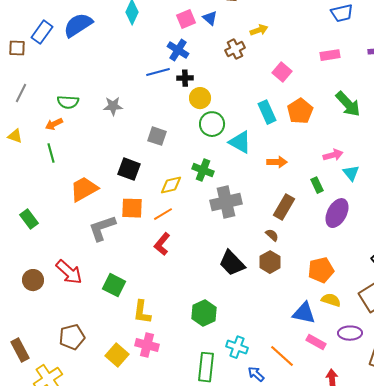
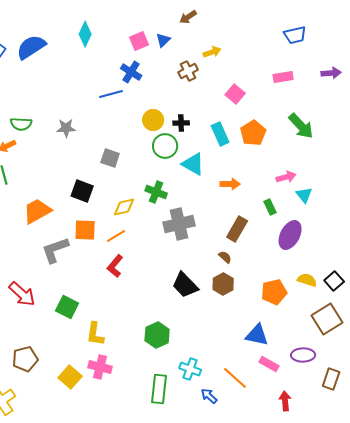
blue triangle: (210, 18) -> (163, 40), turned 35
black cross: (185, 78) -> (181, 123), moved
yellow semicircle: (331, 300) -> (307, 280), moved

